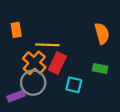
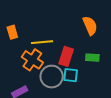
red rectangle: (57, 63) -> (66, 56), moved
gray circle: (33, 83) -> (52, 77), moved

